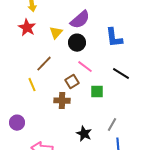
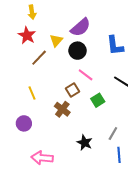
brown line: (44, 64) -> (39, 58), moved
green square: (97, 92) -> (98, 100), turned -32
brown cross: (62, 101) -> (62, 109), turned 35
purple circle: (17, 123) -> (24, 123), moved

